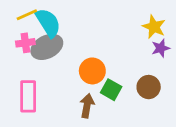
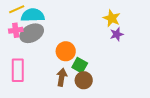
cyan semicircle: (48, 23) -> (33, 15), turned -60
brown circle: (149, 87) -> (84, 80), moved

